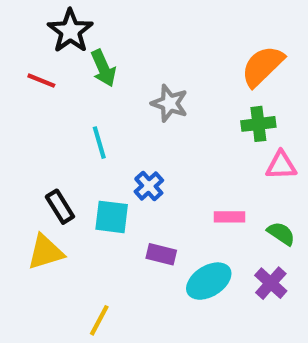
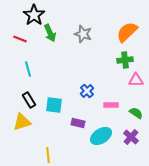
gray star: (170, 103) -> (83, 34), moved
cyan line: (99, 143) -> (28, 69), moved
blue cross: (149, 186) -> (87, 91), moved
yellow line: (99, 320) -> (48, 155), turned -35

